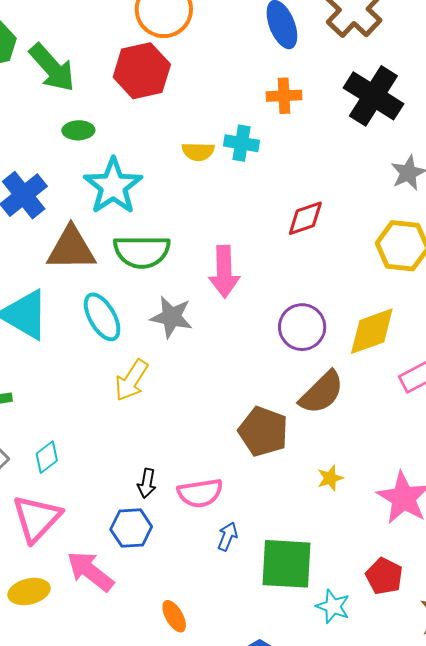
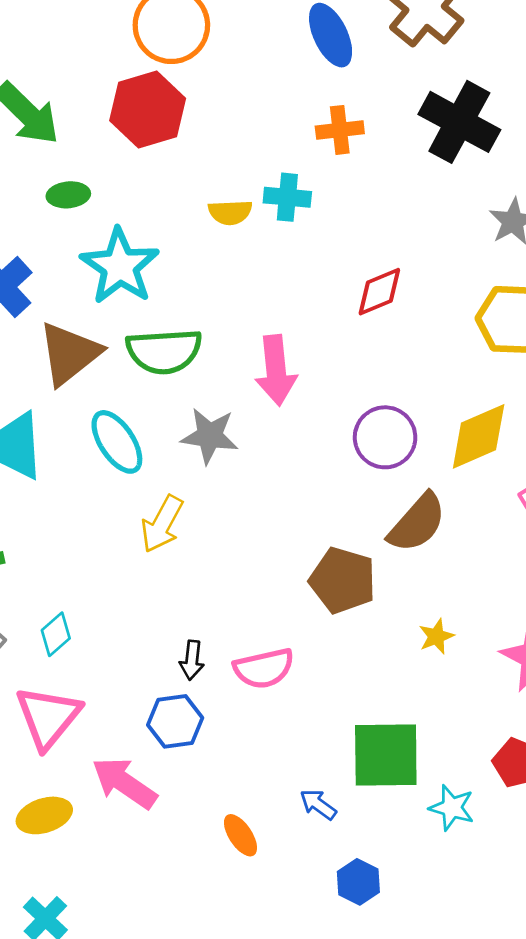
brown triangle: (71, 249) -> (69, 354), turned -34
blue arrow: (227, 537) -> (318, 804), moved, turned -72

